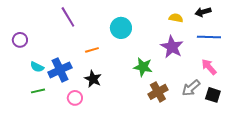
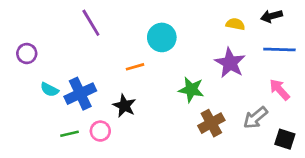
orange line: (92, 50) -> (135, 67), moved
green line: (38, 91) -> (70, 134), moved
black square: (213, 95) -> (285, 139), moved

